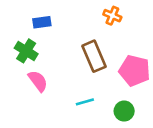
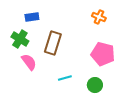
orange cross: (112, 16) -> (99, 17), moved
brown rectangle: (94, 56) -> (53, 43), moved, turned 40

